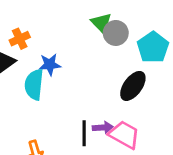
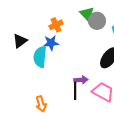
orange cross: (20, 39) -> (56, 25), moved
purple arrow: (103, 128) -> (81, 80), moved

